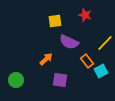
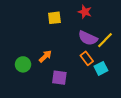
purple semicircle: (69, 42) -> (88, 38), moved
green circle: (16, 80) -> (23, 64), moved

